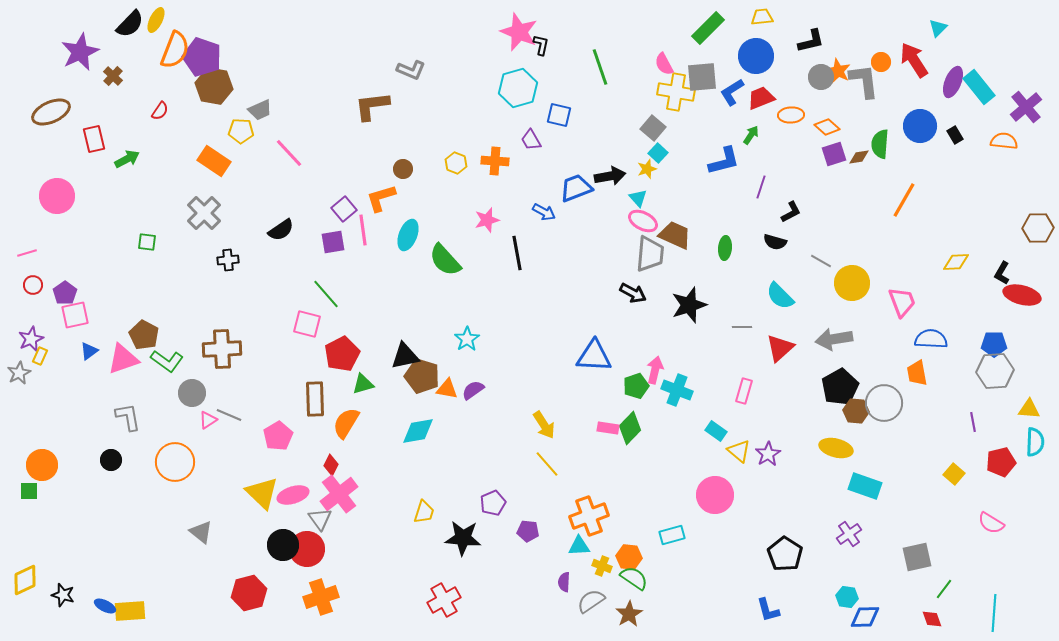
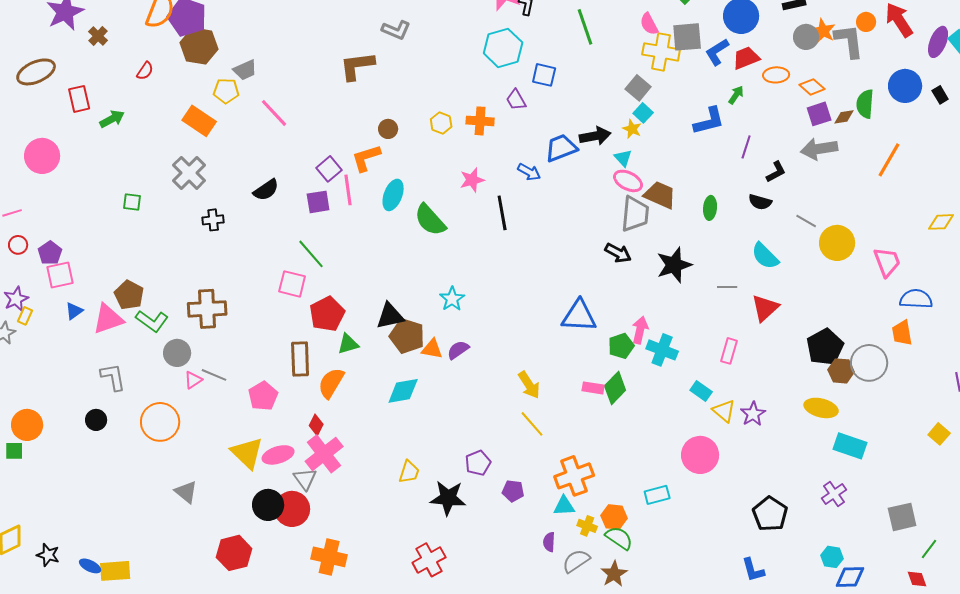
yellow star: (647, 169) -> (632, 129), turned -30
gray arrow: (834, 339) -> (819, 149), moved
orange cross: (321, 597) -> (329, 557), moved, turned 32

